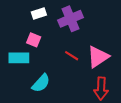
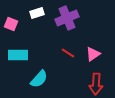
pink square: (34, 40) -> (11, 24), moved
pink triangle: (98, 57) -> (93, 54), size x0.7

